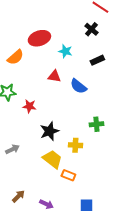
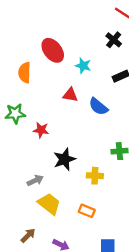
red ellipse: (39, 38) -> (53, 50), turned 70
orange semicircle: (15, 57) -> (25, 73), turned 132
gray arrow: (12, 149) -> (35, 180), moved
yellow trapezoid: (52, 159) -> (49, 204), moved

